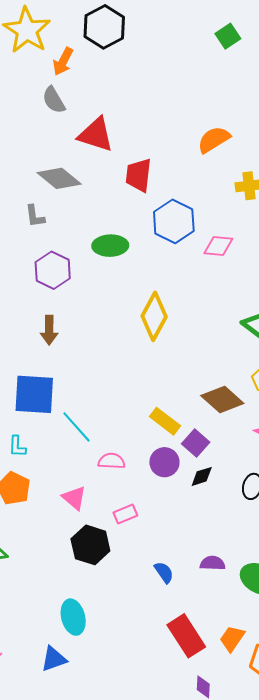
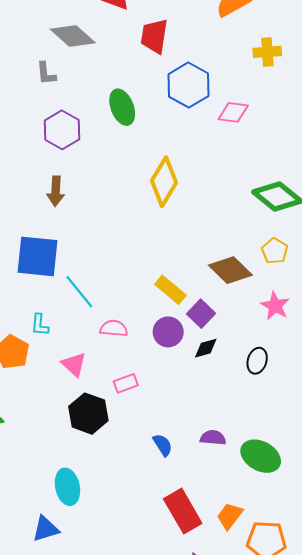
green ellipse: (110, 246) -> (122, 107), turned 68
cyan L-shape: (17, 446) -> (40, 325), moved

